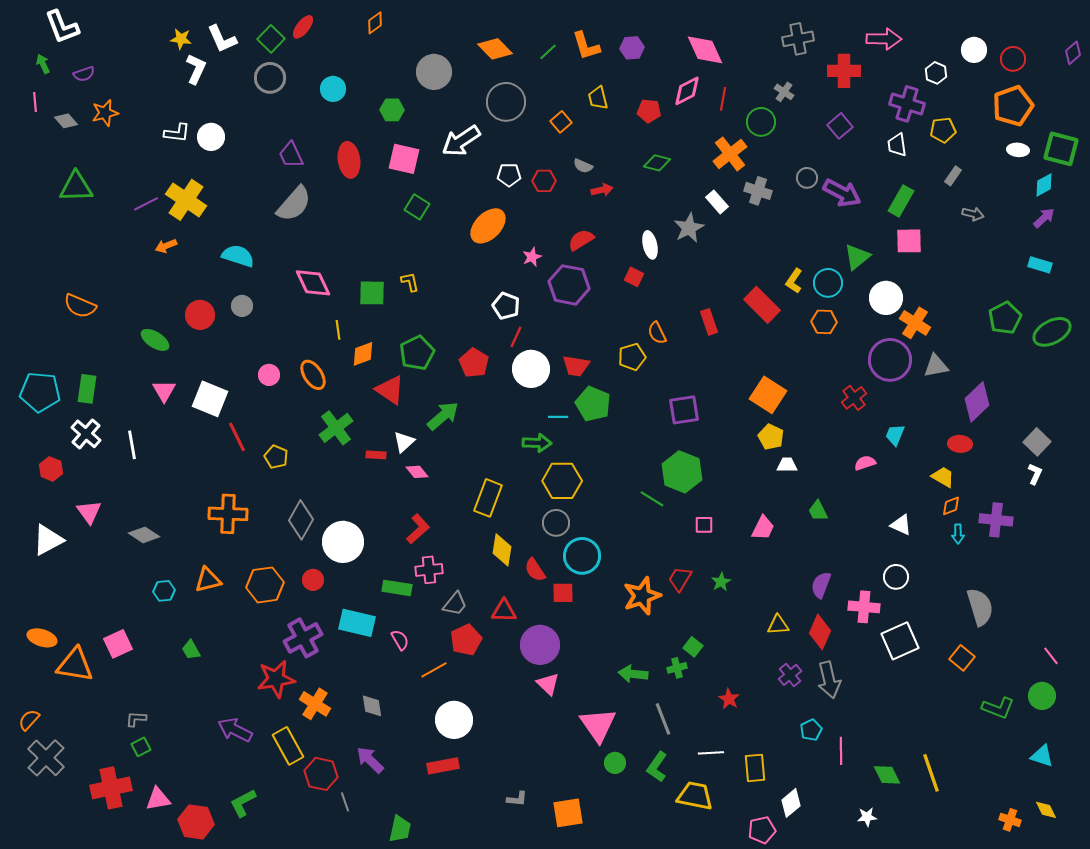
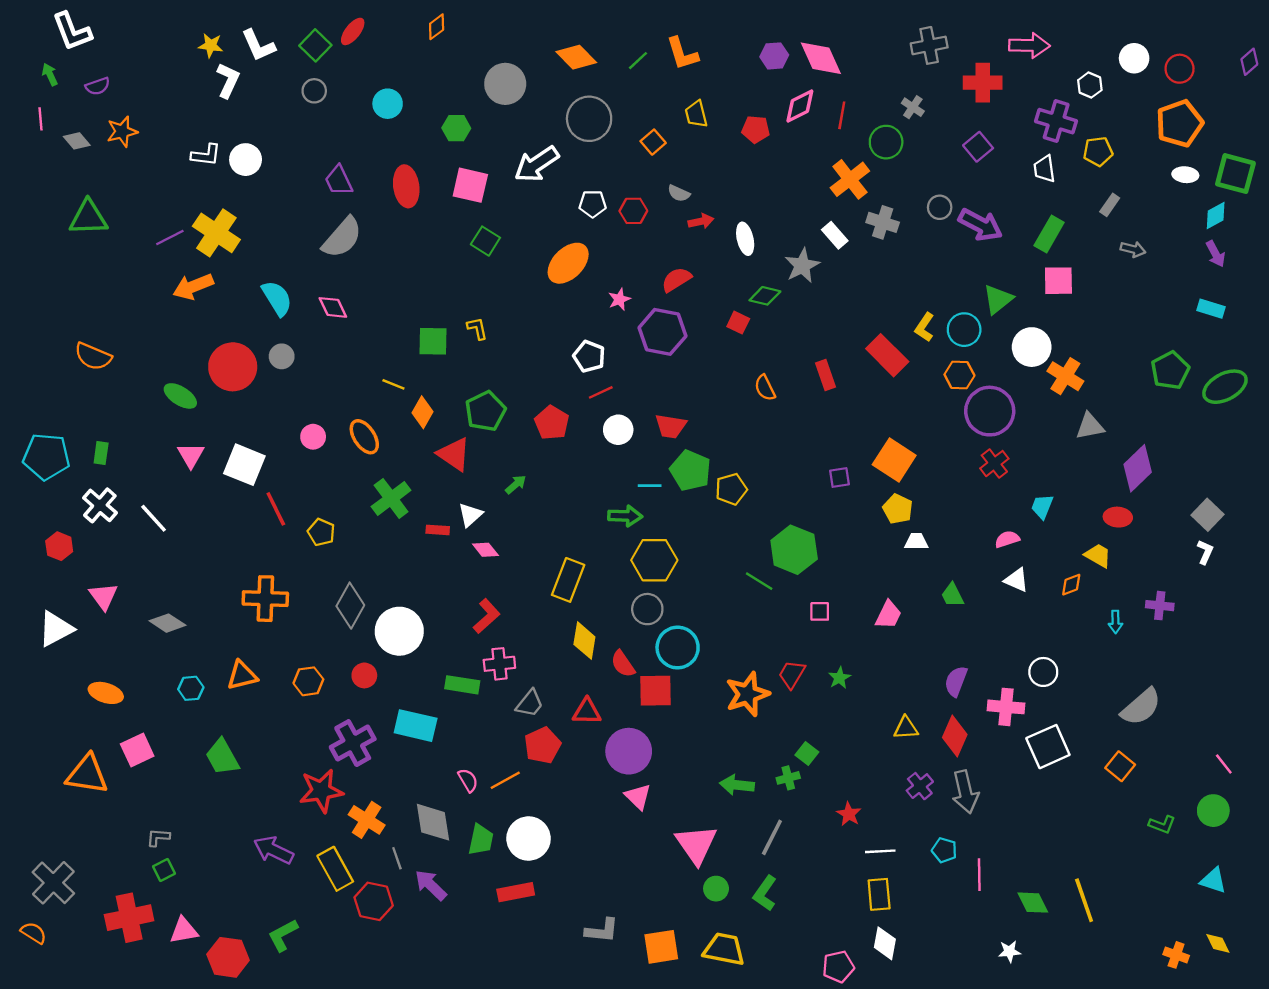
purple hexagon: (632, 48) -> (774, 56), moved
gray circle: (270, 78) -> (314, 91), size x0.7
green diamond: (657, 163) -> (765, 296), moved
purple arrow: (1044, 218) -> (1216, 254), turned 105
white ellipse: (650, 245) -> (745, 239), moved
orange arrow: (166, 246) -> (193, 286), size x1.6
cyan semicircle: (238, 256) -> (277, 298), turned 40
pink diamond: (313, 283) -> (333, 307), moved, size x0.7
red circle: (200, 315) -> (233, 367), size x1.4
yellow line: (338, 330) -> (393, 384), turned -60
red line: (516, 337) -> (601, 392), turned 40
orange diamond: (363, 354) -> (423, 412), turned -40
yellow pentagon: (632, 357) -> (731, 489), moved
purple circle: (890, 360) -> (990, 411), moved
white circle: (531, 369) -> (618, 430), size x0.7
green rectangle: (87, 389) -> (101, 453), size x0.7
purple square: (684, 410) -> (839, 477), moved, size x0.6
green arrow: (443, 416) -> (516, 484), size x0.6
white line: (132, 445) -> (154, 518), turned -32
orange diamond: (951, 506) -> (1071, 585), moved
purple cross: (996, 520) -> (1160, 606), size x0.7
white triangle: (901, 525) -> (1016, 580), moved
orange hexagon: (265, 585) -> (308, 681), size x0.7
red square: (563, 593) -> (655, 691), size x1.4
gray semicircle: (980, 607) -> (1141, 707), turned 66
orange ellipse: (42, 638) -> (106, 693), moved
pink semicircle: (400, 640) -> (468, 780), moved
green trapezoid: (191, 650) -> (222, 757), size x1.6
gray diamond: (372, 706) -> (433, 822), size x1.5
green L-shape: (998, 708) -> (1162, 825), size x0.7
gray line: (663, 719) -> (772, 837), turned 48
orange semicircle: (29, 720) -> (34, 933), moved, turned 80
cyan pentagon: (811, 730) -> (944, 850), turned -30
white line: (711, 753) -> (880, 851), moved
yellow trapezoid: (695, 796) -> (724, 949), moved
gray L-shape: (517, 799) -> (602, 931), size x1.4
gray line: (345, 802) -> (397, 858), moved
white diamond: (791, 803) -> (885, 943), moved, turned -40
green trapezoid: (400, 829) -> (481, 840), moved
pink pentagon: (762, 830) -> (838, 967), moved

